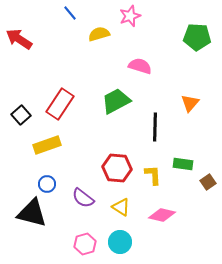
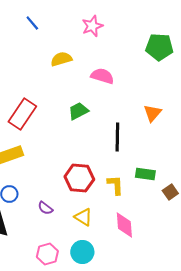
yellow semicircle: (99, 34) -> (61, 59), moved
green trapezoid: (116, 101) -> (78, 111), size x0.7
purple semicircle: (83, 198) -> (45, 208), size x0.7
pink diamond: (162, 215) -> (124, 225), turned 72

